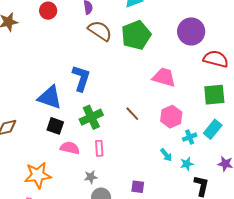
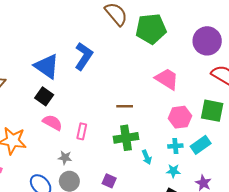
brown line: (132, 114) -> (125, 106), turned -63
green cross: (91, 117) -> (126, 138), moved
pink hexagon: (171, 117) -> (180, 117), moved
cyan star: (187, 164) -> (173, 171), moved

